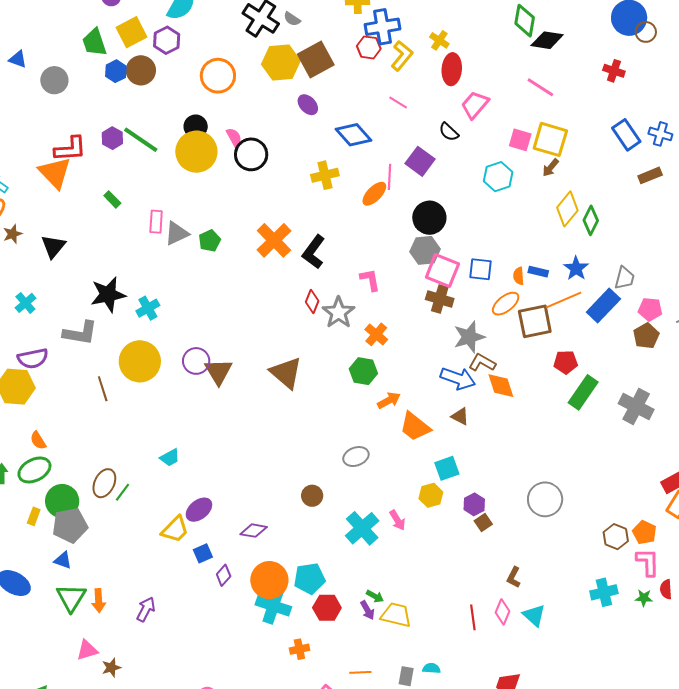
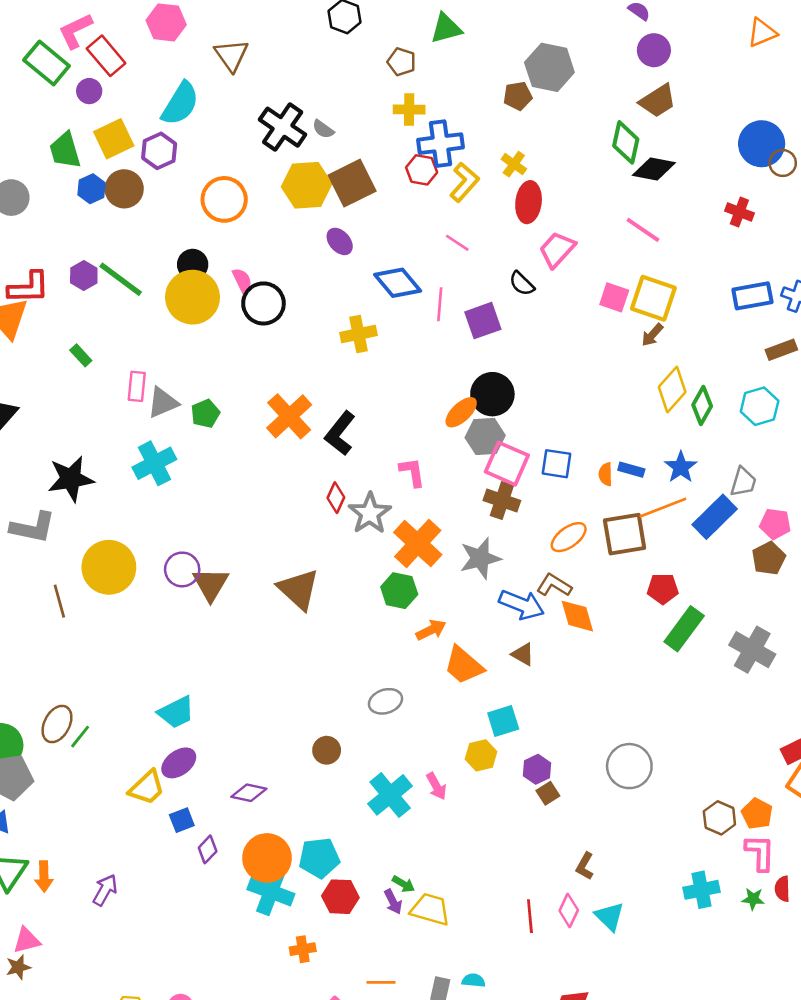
blue rectangle: (626, 135) -> (752, 296), turned -68
purple square: (420, 161) -> (483, 321), turned 32
pink line: (390, 177) -> (440, 304), moved
cyan hexagon: (498, 177) -> (760, 406), moved
orange ellipse: (374, 194) -> (461, 412), moved
orange ellipse: (506, 304) -> (569, 537), moved
cyan cross: (148, 308) -> (154, 463), moved, size x1.4
orange cross: (376, 334) -> (418, 544), size x1.6
gray star: (469, 337) -> (480, 558), moved
cyan trapezoid: (170, 458) -> (176, 712), moved, size x1.4
brown star: (111, 668) -> (18, 967), moved

